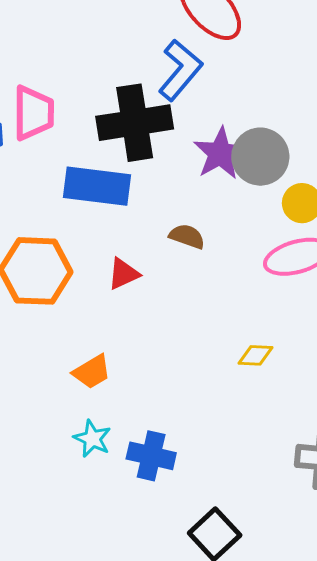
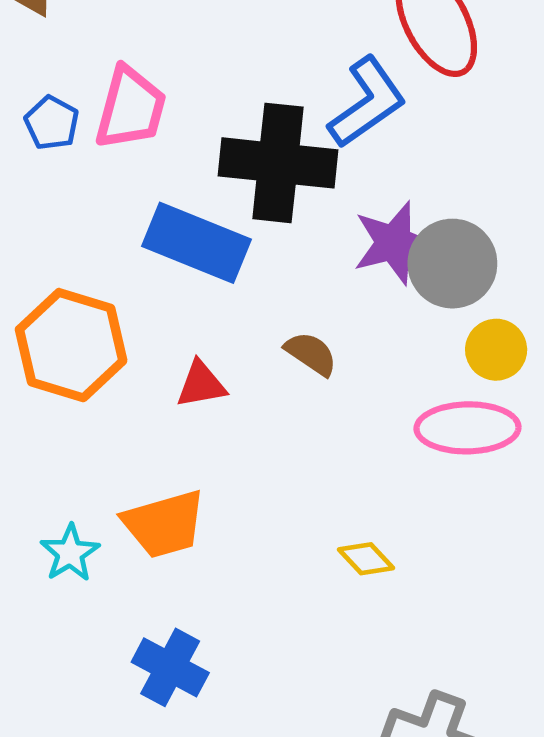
yellow diamond: (255, 355) -> (366, 559), turned 30
orange trapezoid: (92, 372) -> (164, 524), moved, size x1.4
cyan star: (92, 439) -> (70, 553), moved

